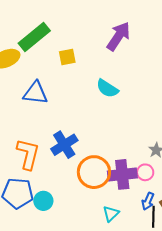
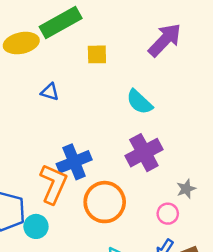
blue triangle: (35, 93) -> (50, 92), size x0.6
orange L-shape: (28, 154) -> (53, 184), moved
purple cross: (122, 174) -> (144, 153), moved, turned -32

